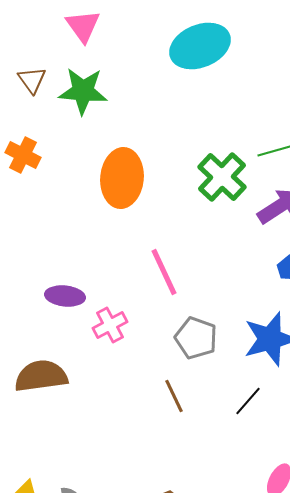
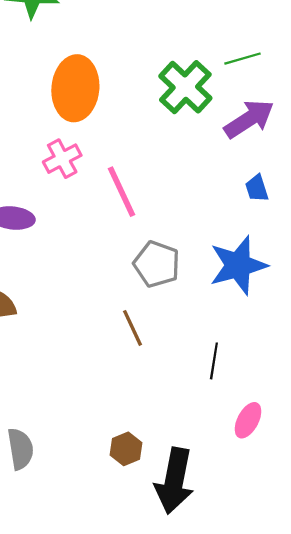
pink cross: (110, 325) -> (62, 159), moved
black line: (248, 401) -> (214, 361), moved, turned -32

